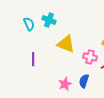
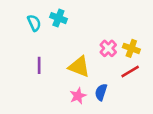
yellow triangle: (66, 44) -> (79, 67), moved
pink cross: (90, 57) -> (108, 48), moved, turned 32

